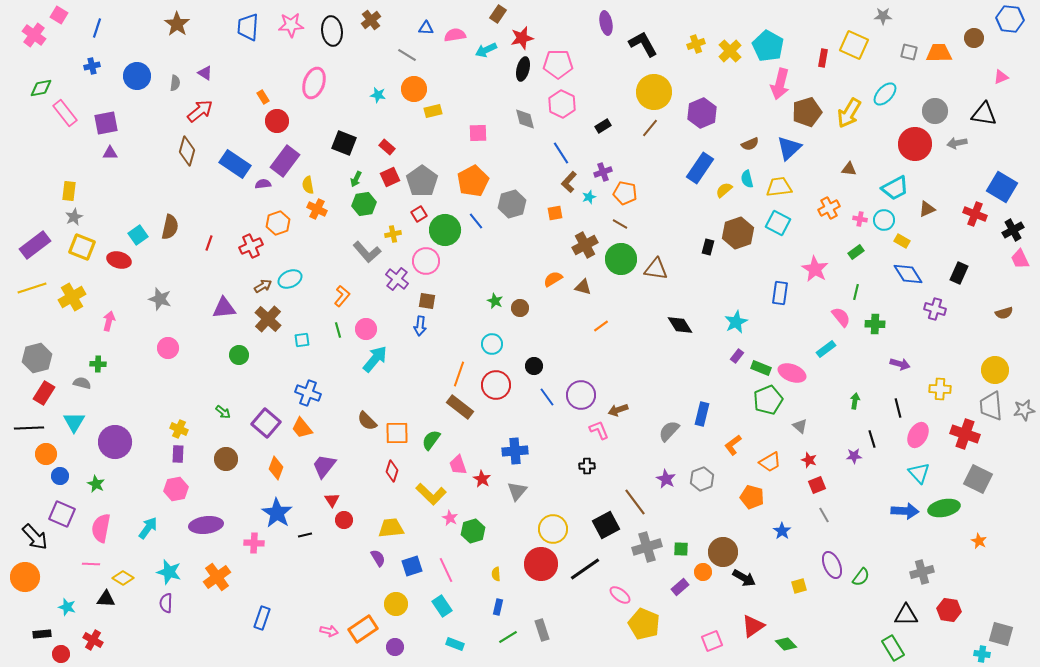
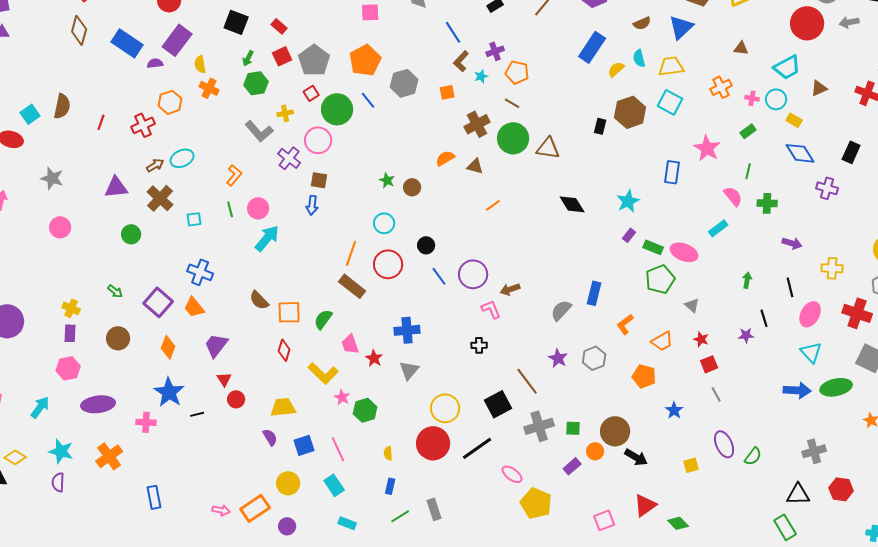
blue rectangle: (262, 618) -> (154, 497), turned -30

